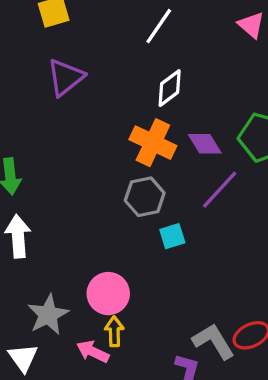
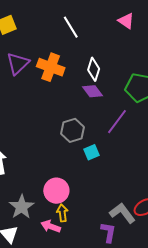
white line: (159, 26) -> (71, 27), turned -60
white diamond: (170, 88) -> (94, 69), moved, turned -30
orange cross: (153, 143) -> (51, 67), moved
purple diamond: (205, 144) -> (92, 91), moved

